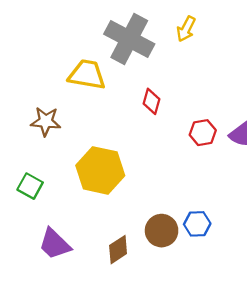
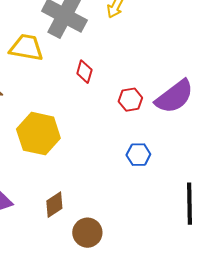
blue hexagon: (197, 224) -> (138, 155), moved
brown circle: (162, 231) -> (87, 233), moved

